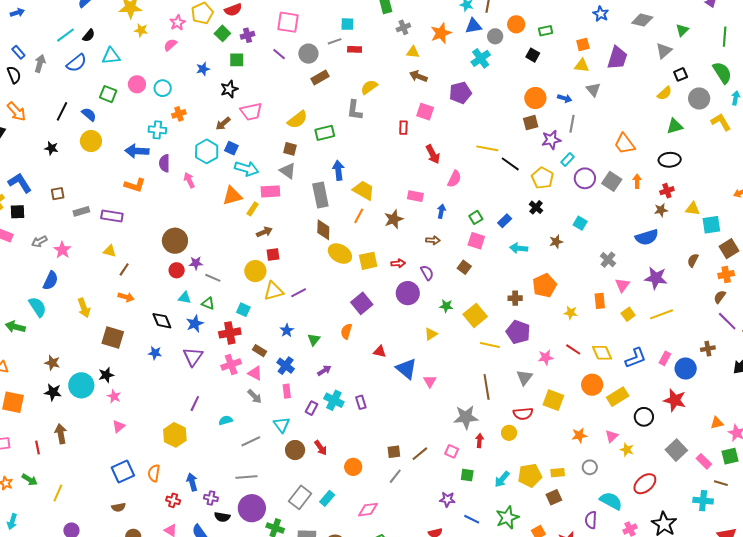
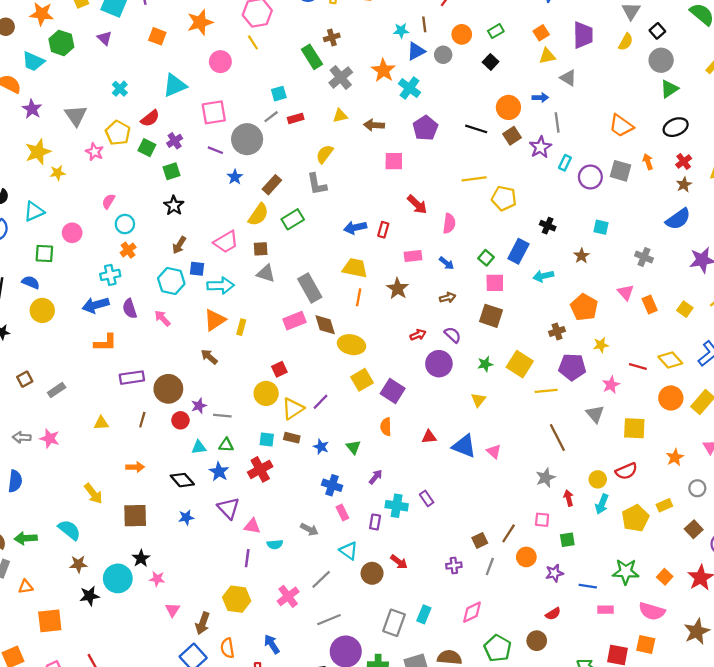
gray cross: (403, 27) -> (341, 77), size x1.5
pink semicircle: (170, 45) -> (108, 201), moved
yellow triangle: (413, 52) -> (340, 116), moved
gray circle: (308, 54) -> (247, 139), size x1.4
black square: (533, 55) -> (491, 62), turned 32
cyan cross: (481, 58) -> (409, 88), moved
blue star: (203, 69) -> (235, 177), moved
brown rectangle: (320, 78) -> (272, 185), moved
cyan circle: (163, 88) -> (125, 224), moved
yellow semicircle: (665, 93) -> (626, 42), moved
gray circle: (699, 98) -> (661, 60), moved
pink trapezoid: (251, 112) -> (226, 242), moved
red rectangle: (403, 128) -> (383, 230), moved, turned 32
black line: (510, 164) -> (476, 129), moved
blue arrow: (338, 170) -> (355, 227), moved, turned -78
yellow pentagon: (542, 178) -> (504, 198), moved
pink rectangle: (270, 191) -> (294, 321), moved
blue arrow: (441, 211) -> (447, 263), turned 136
purple rectangle: (112, 216) -> (132, 378), moved
blue rectangle: (505, 221) -> (518, 251), size x1.5
brown arrow: (264, 232) -> (209, 357), moved, turned -98
gray arrow: (39, 241) -> (22, 437), turned 49
yellow square: (368, 261) -> (362, 380), moved
brown square: (464, 267) -> (491, 316), size x1.5
brown line: (124, 269) -> (142, 420), moved
blue semicircle: (51, 281) -> (15, 481), moved
pink triangle: (622, 285) -> (626, 292), moved
cyan semicircle: (38, 307) -> (69, 530), moved
yellow star: (571, 313) -> (601, 345), moved
brown rectangle: (259, 351) -> (292, 438), moved
pink cross: (231, 364) -> (288, 596), moved
pink triangle: (255, 373) -> (252, 526), moved
red semicircle: (523, 414) -> (626, 471), moved
gray star: (466, 417) -> (545, 478), size x0.7
cyan semicircle: (226, 420) -> (275, 544), moved, turned -152
brown arrow: (61, 434) -> (203, 623), moved, turned -132
orange circle: (353, 467) -> (526, 557), moved
cyan arrow: (502, 479) -> (602, 504), moved
brown square: (554, 497) -> (694, 529), moved
purple cross: (211, 498) -> (454, 566), moved
green star: (507, 518) -> (626, 572), turned -30

